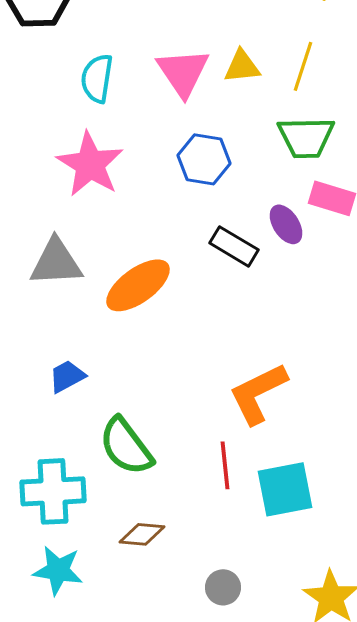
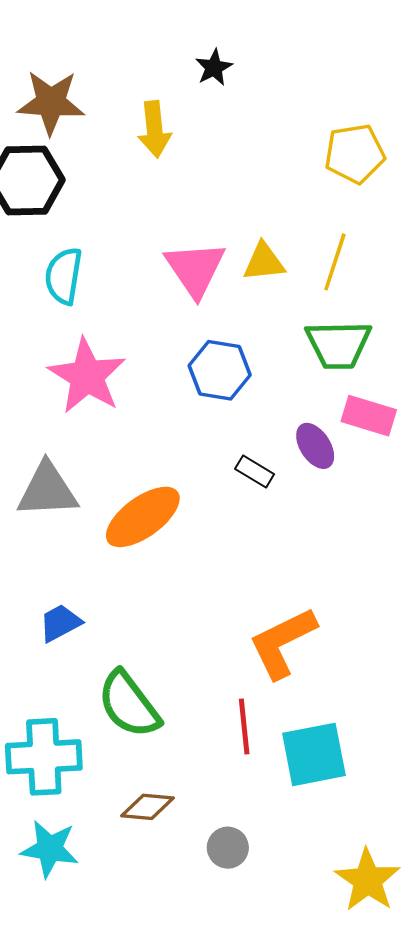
cyan semicircle: (97, 78) -> (64, 276), moved
black rectangle: (234, 246) -> (255, 472), size x0.7
gray circle: (223, 587) -> (228, 848), moved

